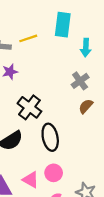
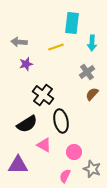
yellow line: (28, 38) -> (56, 47), moved
pink circle: (54, 173) -> (74, 152), moved
pink triangle: (31, 180) -> (44, 145), moved

